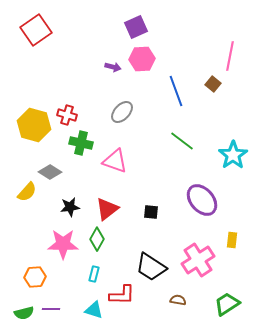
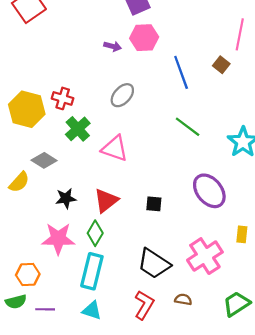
green cross: (81, 143) -> (78, 129), turned 35
cyan rectangle: (94, 274) -> (92, 271), size x2.0
red L-shape: (122, 295) -> (144, 305), moved, turned -60
green semicircle: (24, 313) -> (16, 302), moved

